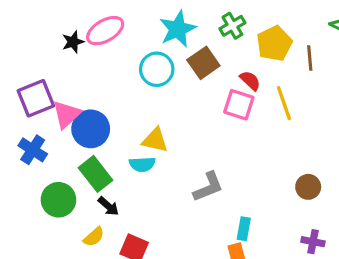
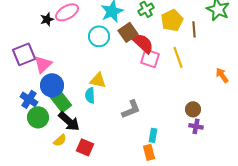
red semicircle: (250, 81) -> (143, 43), moved, size x1.6
blue circle: (91, 129) -> (52, 85), moved
blue cross: (33, 150) -> (29, 99), moved
cyan semicircle: (142, 164) -> (90, 95), turned 91
black arrow: (108, 206) -> (69, 121), size x1.6
purple cross: (313, 242) -> (196, 126), moved

